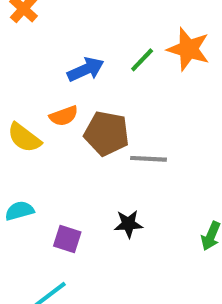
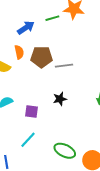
green line: (142, 60) -> (52, 18), turned 40
orange semicircle: (64, 116) -> (19, 52), turned -72

